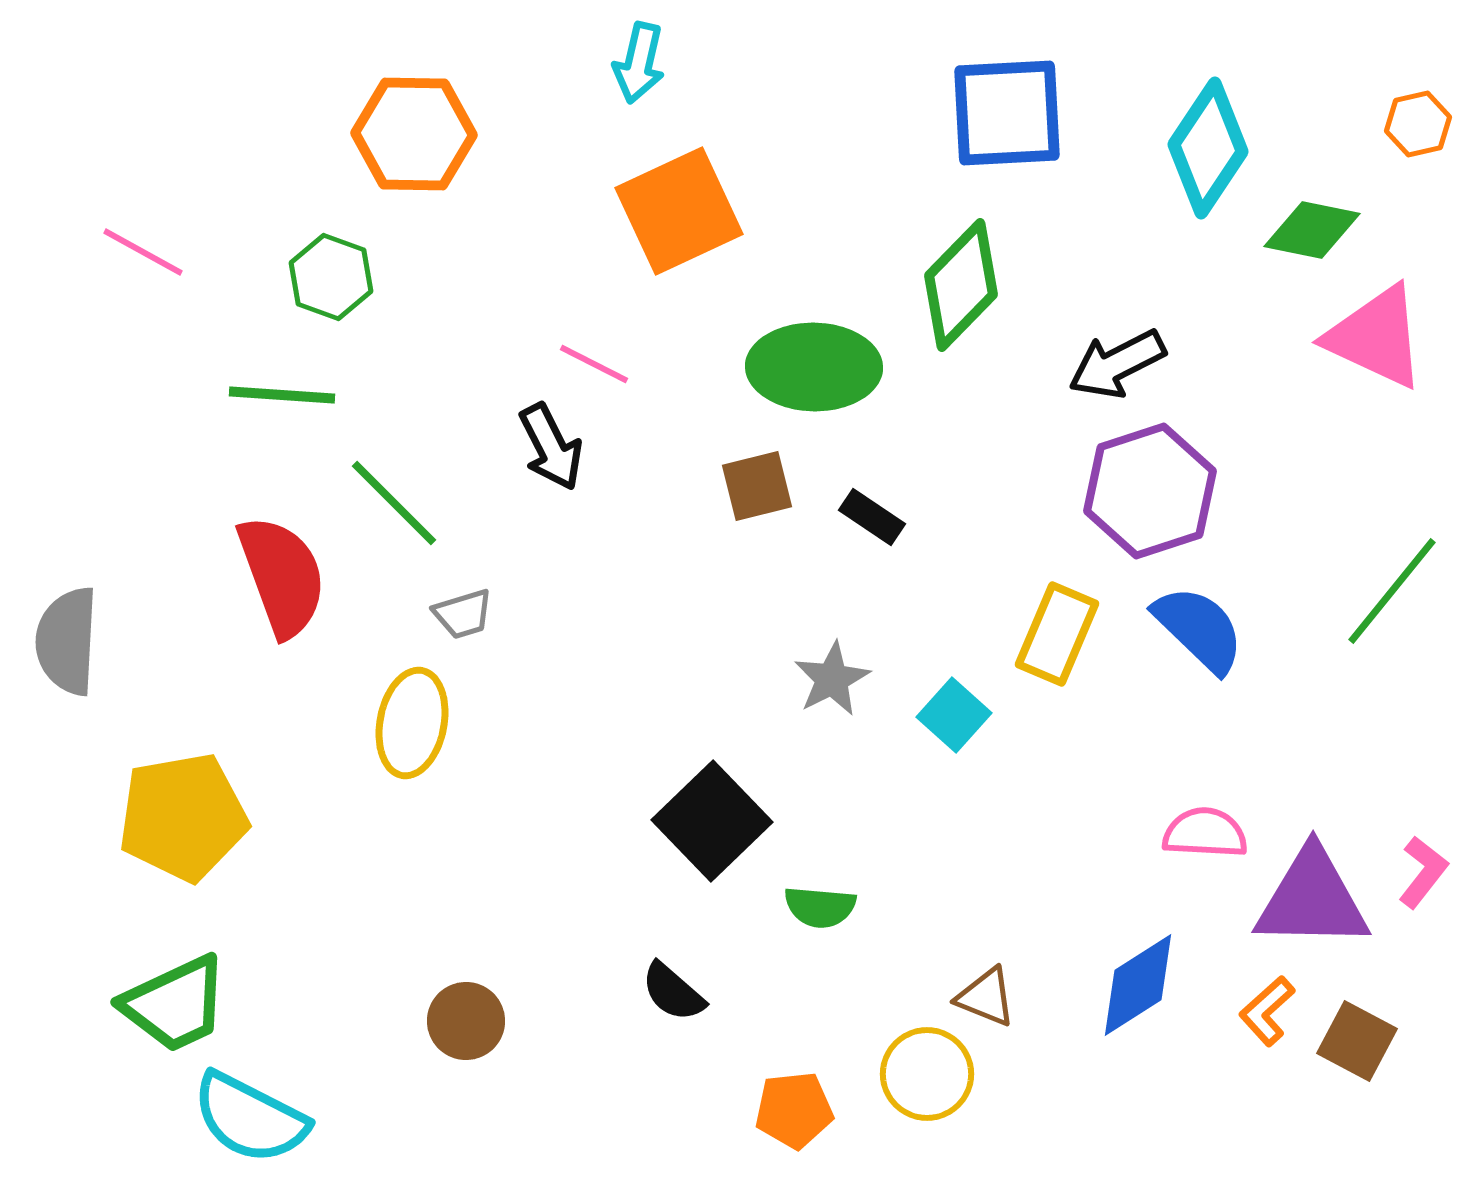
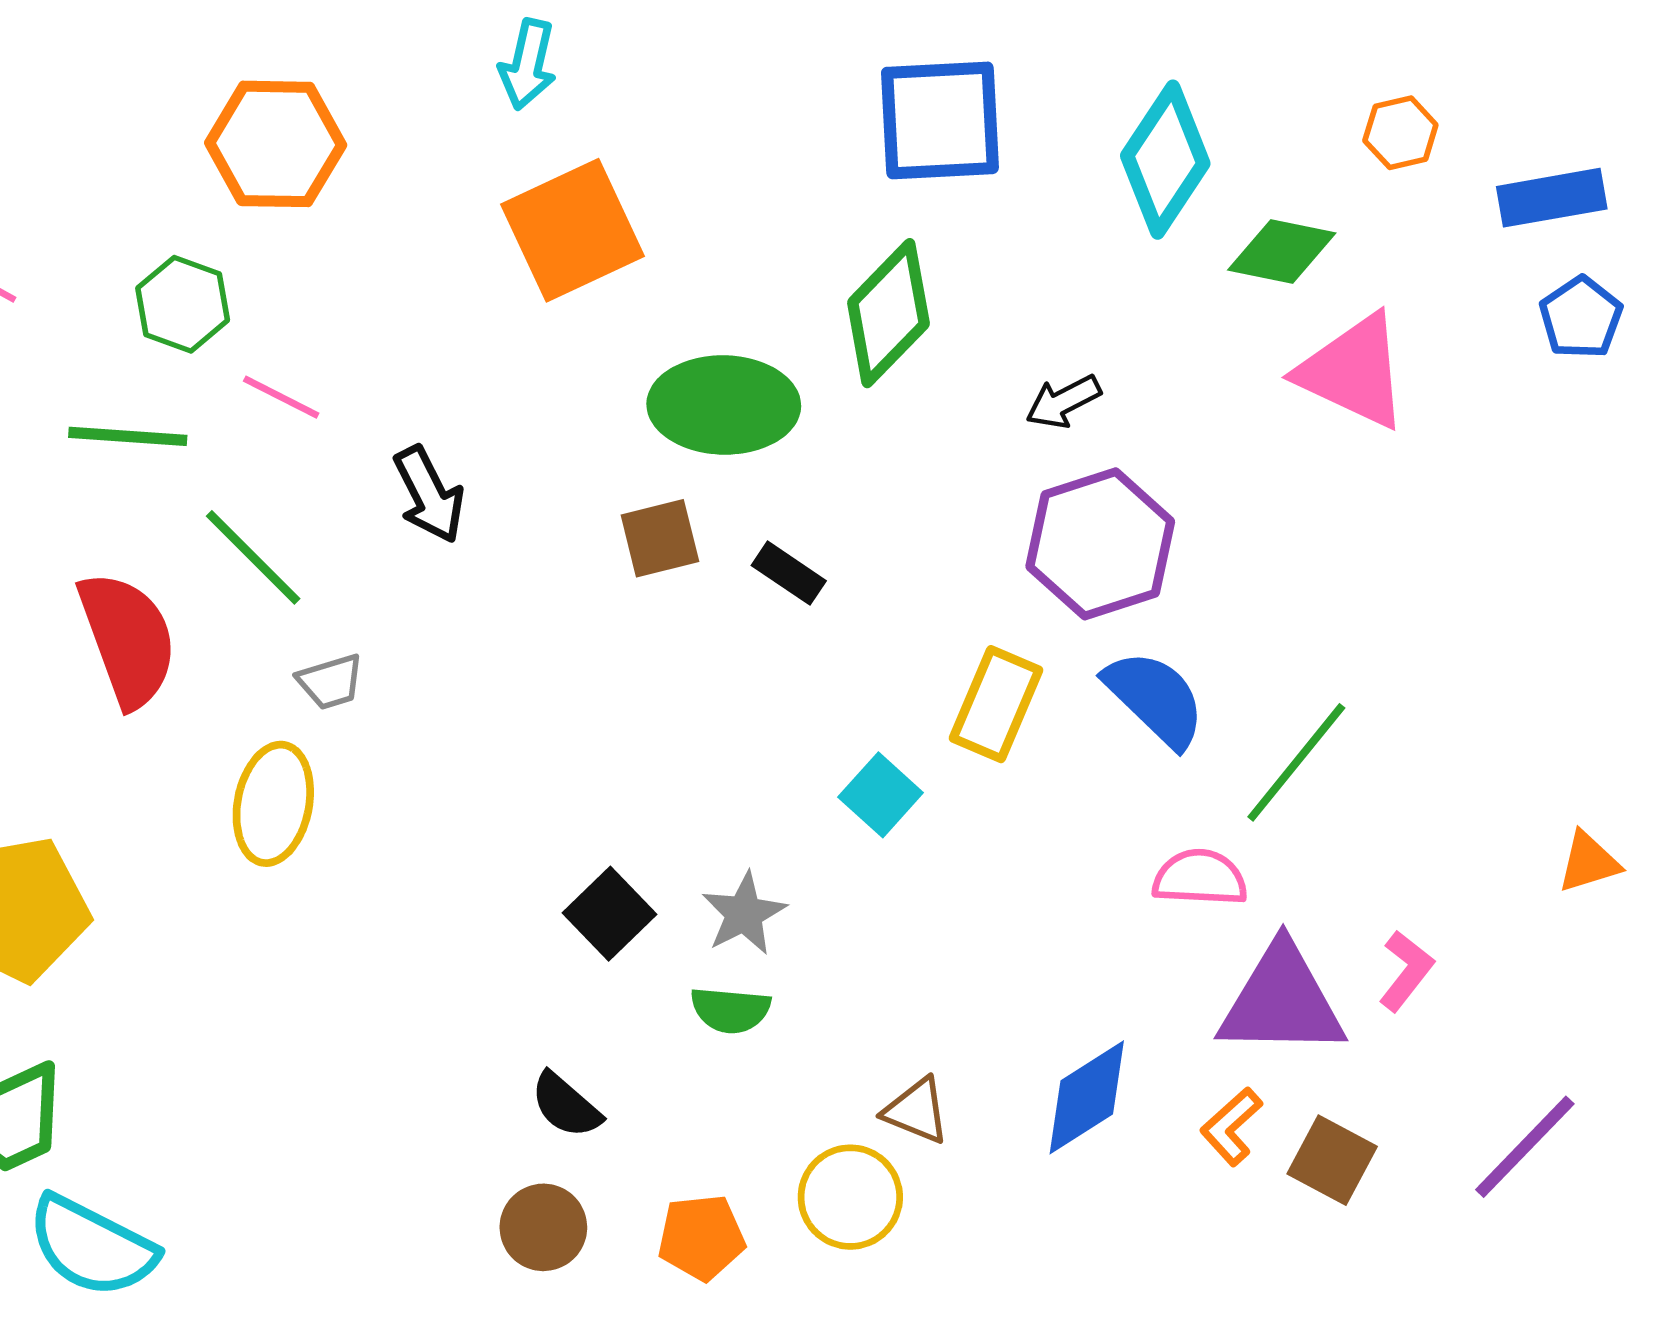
pink line: (594, 364) -> (281, 397), moved
black arrow: (1117, 364) -> (1063, 402), size x0.7
green line: (1392, 591) -> (1296, 762), moved
gray star: (832, 679) -> (744, 914), moved
black square: (712, 821) -> (609, 914), size x0.7
pink semicircle: (1205, 833) -> (1200, 878), moved
brown circle: (466, 1021) -> (543, 1227), moved

